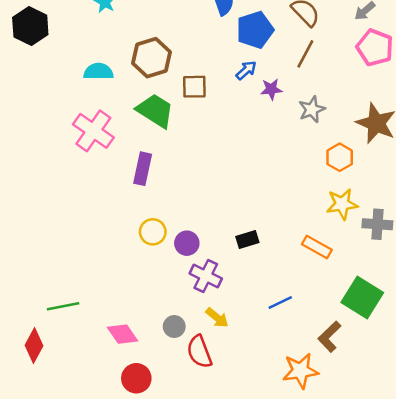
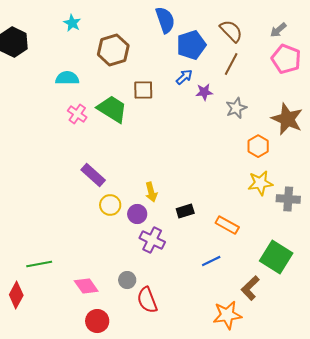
brown hexagon: (151, 58) -> (113, 50), moved
pink cross: (93, 131) -> (77, 114), moved, size x0.6
purple rectangle: (143, 169) -> (93, 175), moved, turned -60
orange rectangle: (317, 247) -> (227, 225), moved
yellow arrow: (217, 318) -> (151, 192), moved, turned 36

